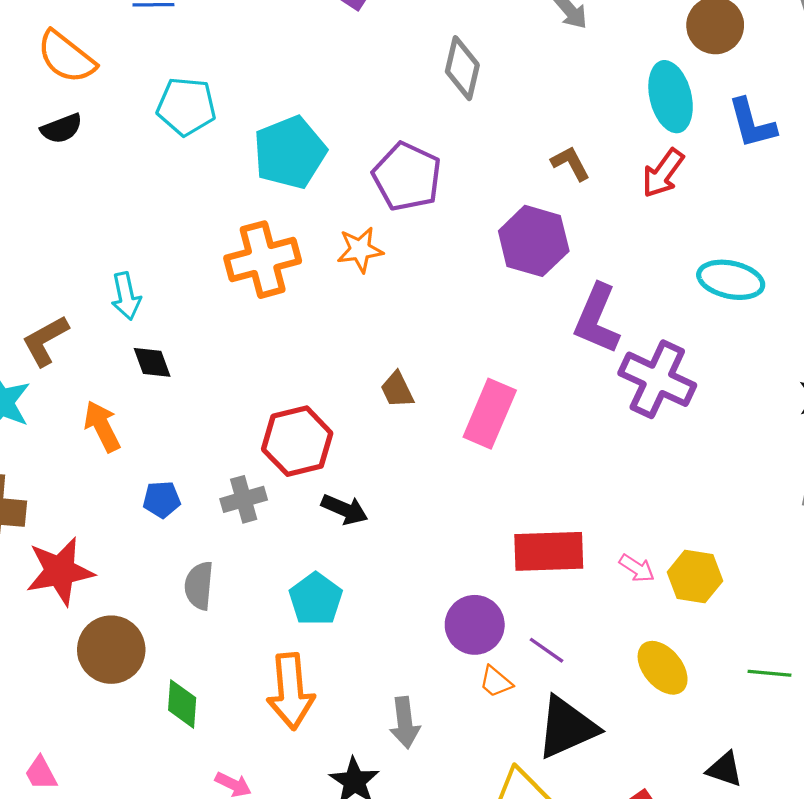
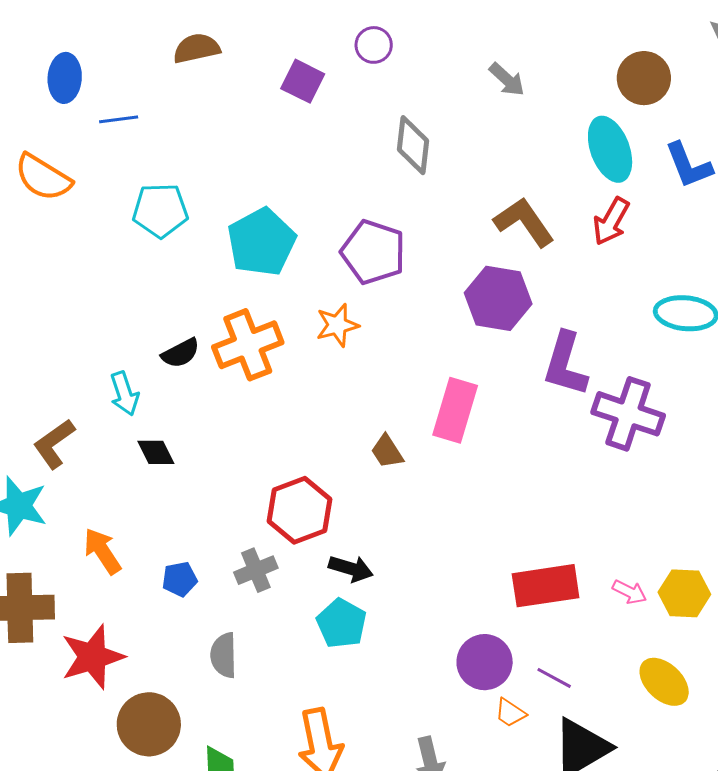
black semicircle: (61, 129) -> (181, 353), moved
brown L-shape: (571, 163) -> (524, 222), size x1.6
pink rectangle: (490, 414) -> (455, 410), moved
orange arrow: (102, 426) -> (102, 551), moved
cyan pentagon: (316, 599) -> (342, 623), moved

